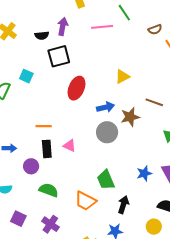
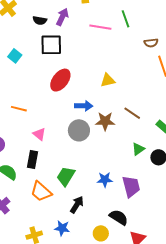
black rectangle: (47, 149) -> (32, 159), moved
green trapezoid: (106, 180) -> (66, 176), turned 40

